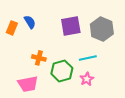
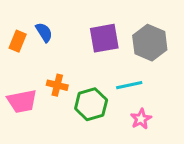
pink star: (87, 79) -> (141, 119), moved
pink trapezoid: (28, 84) -> (22, 101), moved

